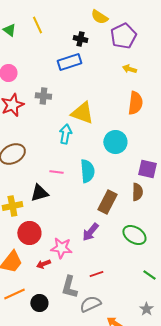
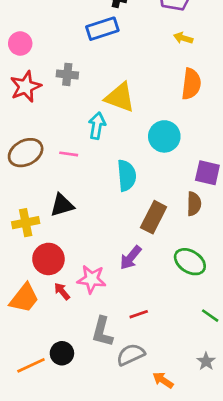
pink line: (56, 172) -> (69, 154), moved
red arrow: (43, 264) -> (62, 291), moved, turned 72
orange line: (14, 294) -> (31, 365), moved

